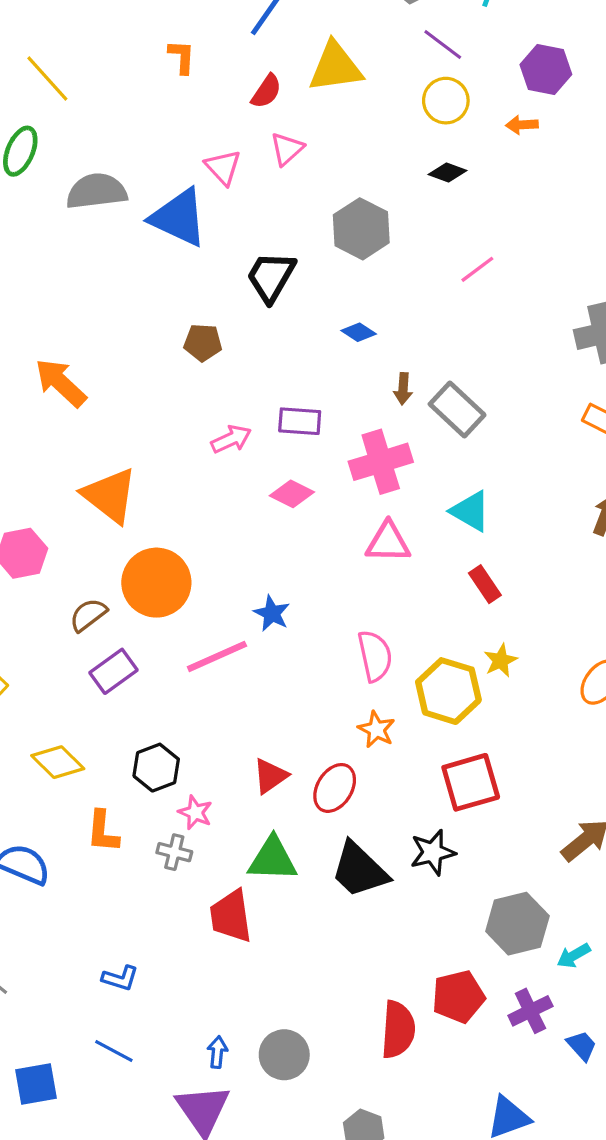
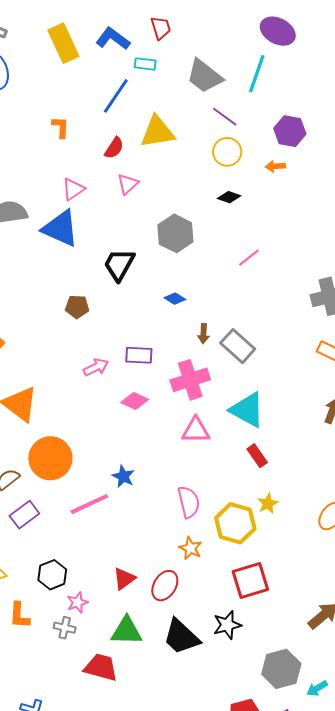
pink triangle: (223, 167) -> (73, 189), moved, turned 40
cyan triangle: (471, 511) -> (247, 410), size x1.4
pink star: (195, 812) -> (77, 602), turned 30
red trapezoid: (231, 916) -> (101, 667), turned 114

